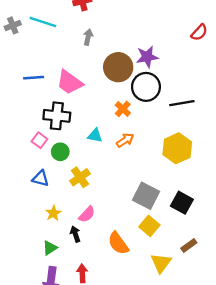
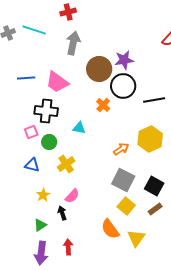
gray arrow: (88, 37) -> (73, 43), size x1.6
pink square: (39, 140) -> (31, 132), turned 32
orange arrow: (125, 140) -> (121, 149), moved
orange semicircle: (118, 243) -> (110, 229), moved
brown rectangle: (189, 246) -> (155, 209), moved

